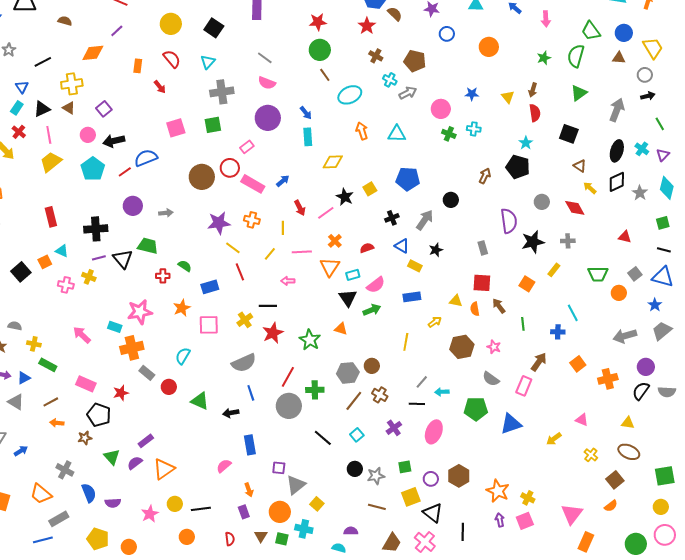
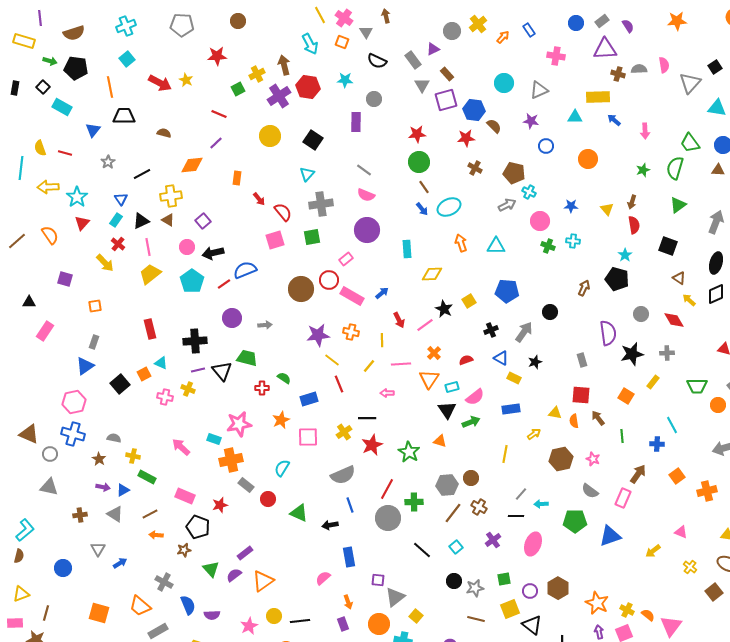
red star: (367, 26) -> (466, 138), turned 30
red semicircle: (172, 59) -> (283, 212), moved
cyan cross: (390, 80) -> (529, 192), moved
blue arrow: (306, 113) -> (422, 209), moved
orange semicircle: (611, 506) -> (648, 615), moved, turned -104

